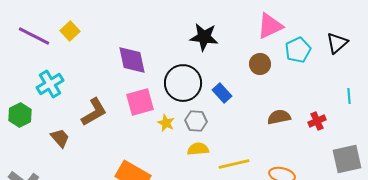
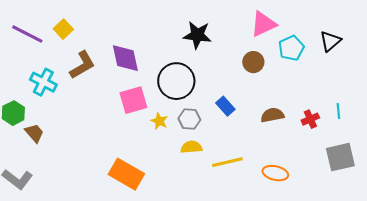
cyan cross: (50, 84) -> (43, 82), turned -32
blue rectangle: (222, 93) -> (225, 106), moved
cyan line: (349, 96) -> (338, 111), moved
brown L-shape: (94, 112) -> (82, 65), moved
brown trapezoid: (60, 138) -> (34, 133), moved

